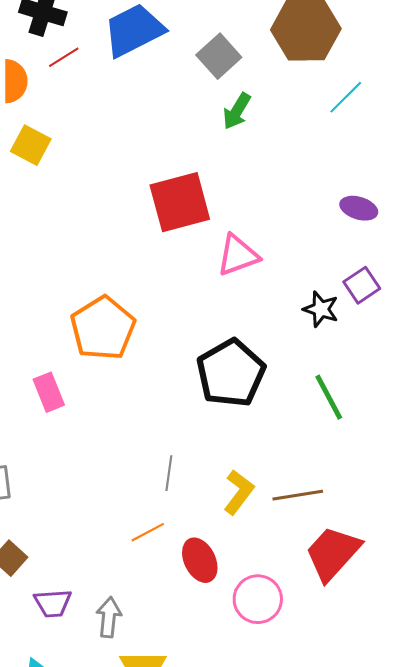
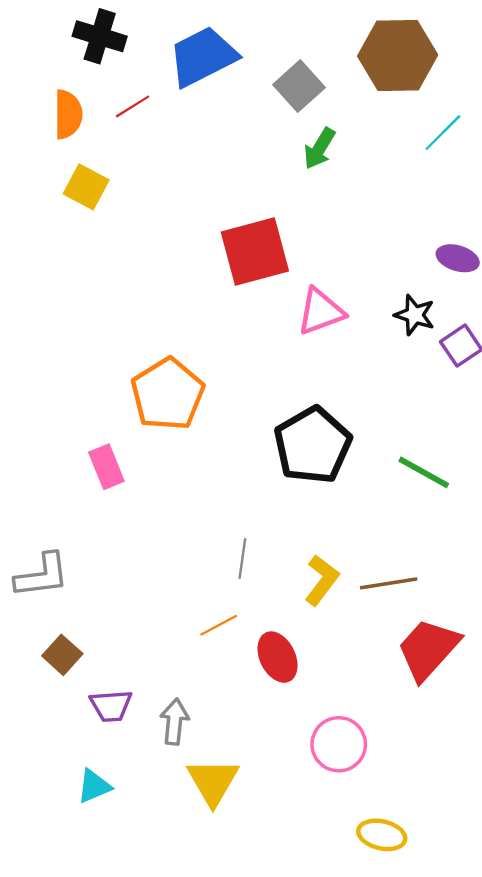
red line: (64, 57) -> (133, 106), moved
black star: (321, 309) -> (415, 315), moved
green line: (329, 397) -> (424, 472), turned -33
pink circle: (258, 599) -> (339, 744), moved

